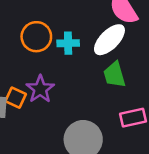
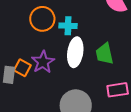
white ellipse: (109, 40) -> (75, 52), moved, turned -40

